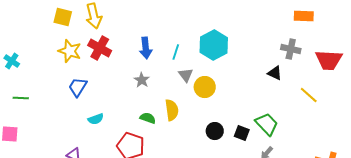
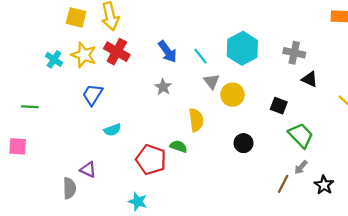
blue arrow: (146, 48) -> (167, 52), turned -30
gray cross: (291, 49) -> (294, 53), moved
cyan line: (176, 52) -> (201, 56), turned -56
cyan cross: (12, 61) -> (54, 59), moved
green semicircle: (148, 118) -> (178, 146), moved
black square: (242, 133) -> (279, 106), moved

